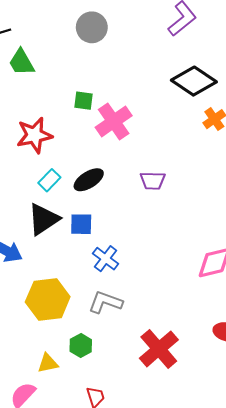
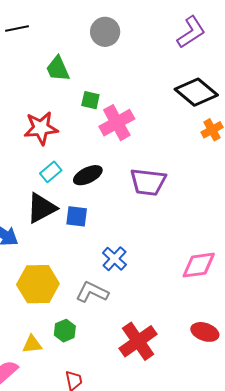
green trapezoid: (22, 62) -> (58, 69), moved
purple trapezoid: (153, 181) -> (148, 182), size x1.5
blue cross: (106, 259) -> (114, 259), moved

